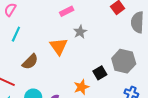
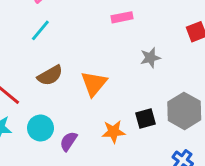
gray star: (80, 32) -> (150, 58), moved
orange triangle: (59, 46) -> (94, 84), moved

